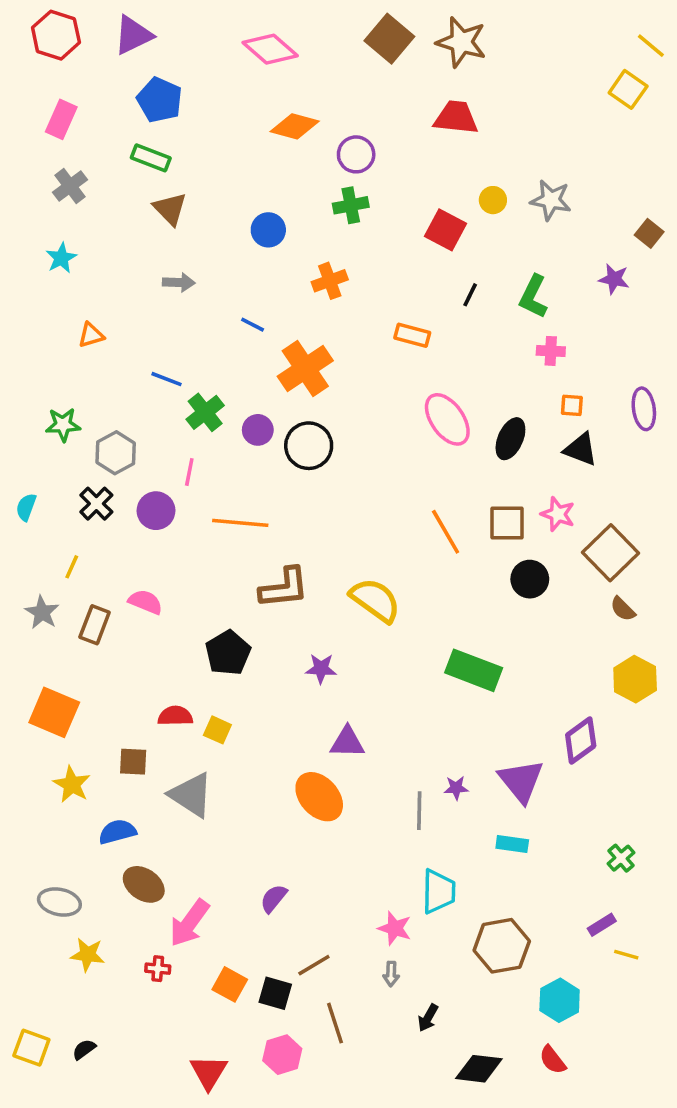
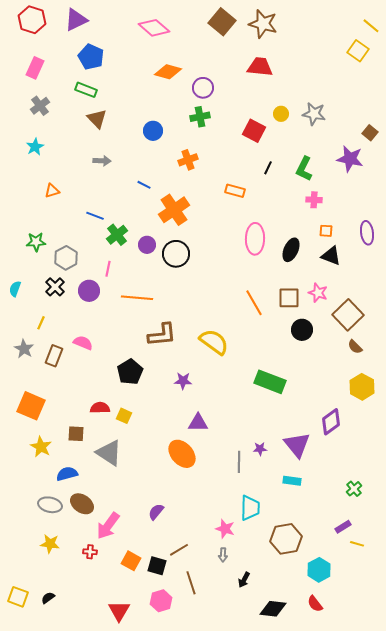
purple star: (614, 279) -> (350, 159), size x1.5
pink ellipse: (447, 419) -> (255, 239), turned 36
gray ellipse: (59, 902) -> (50, 505), moved

